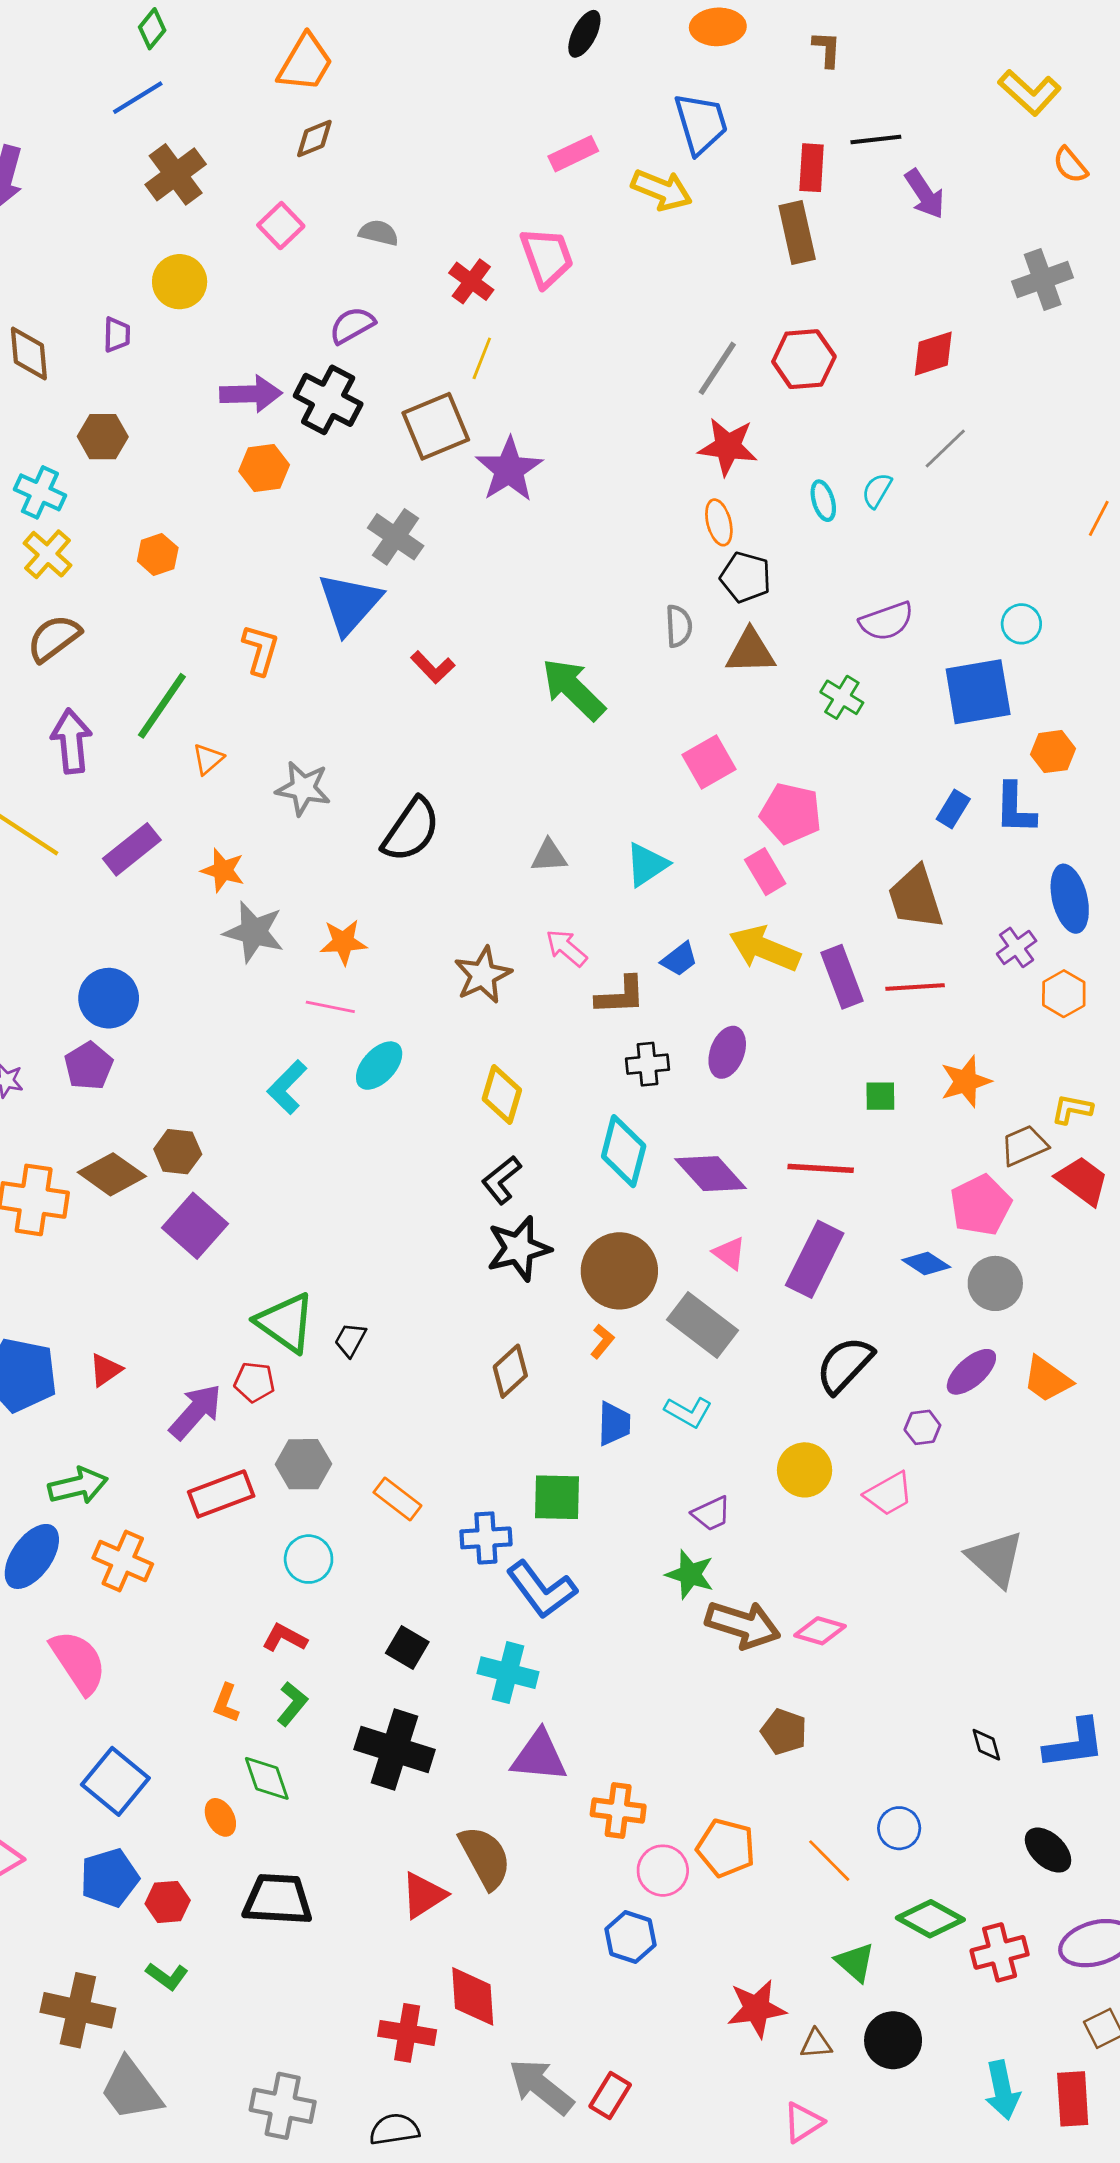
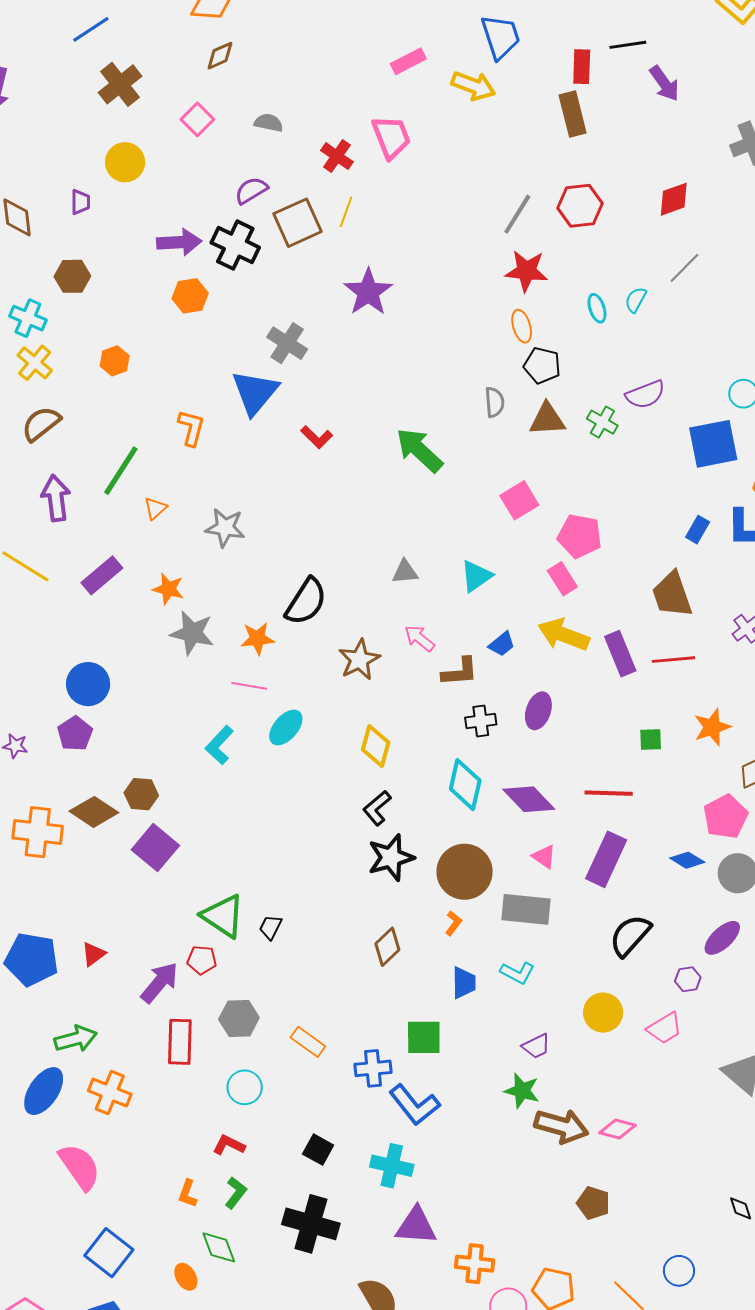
brown square: (436, 426) -> (297, 223), moved
green cross: (842, 697) -> (602, 422), moved
black semicircle: (411, 830) -> (306, 602), moved
gray rectangle: (703, 1325) -> (526, 909), turned -30
red rectangle: (221, 1494) -> (180, 1042), turned -66

